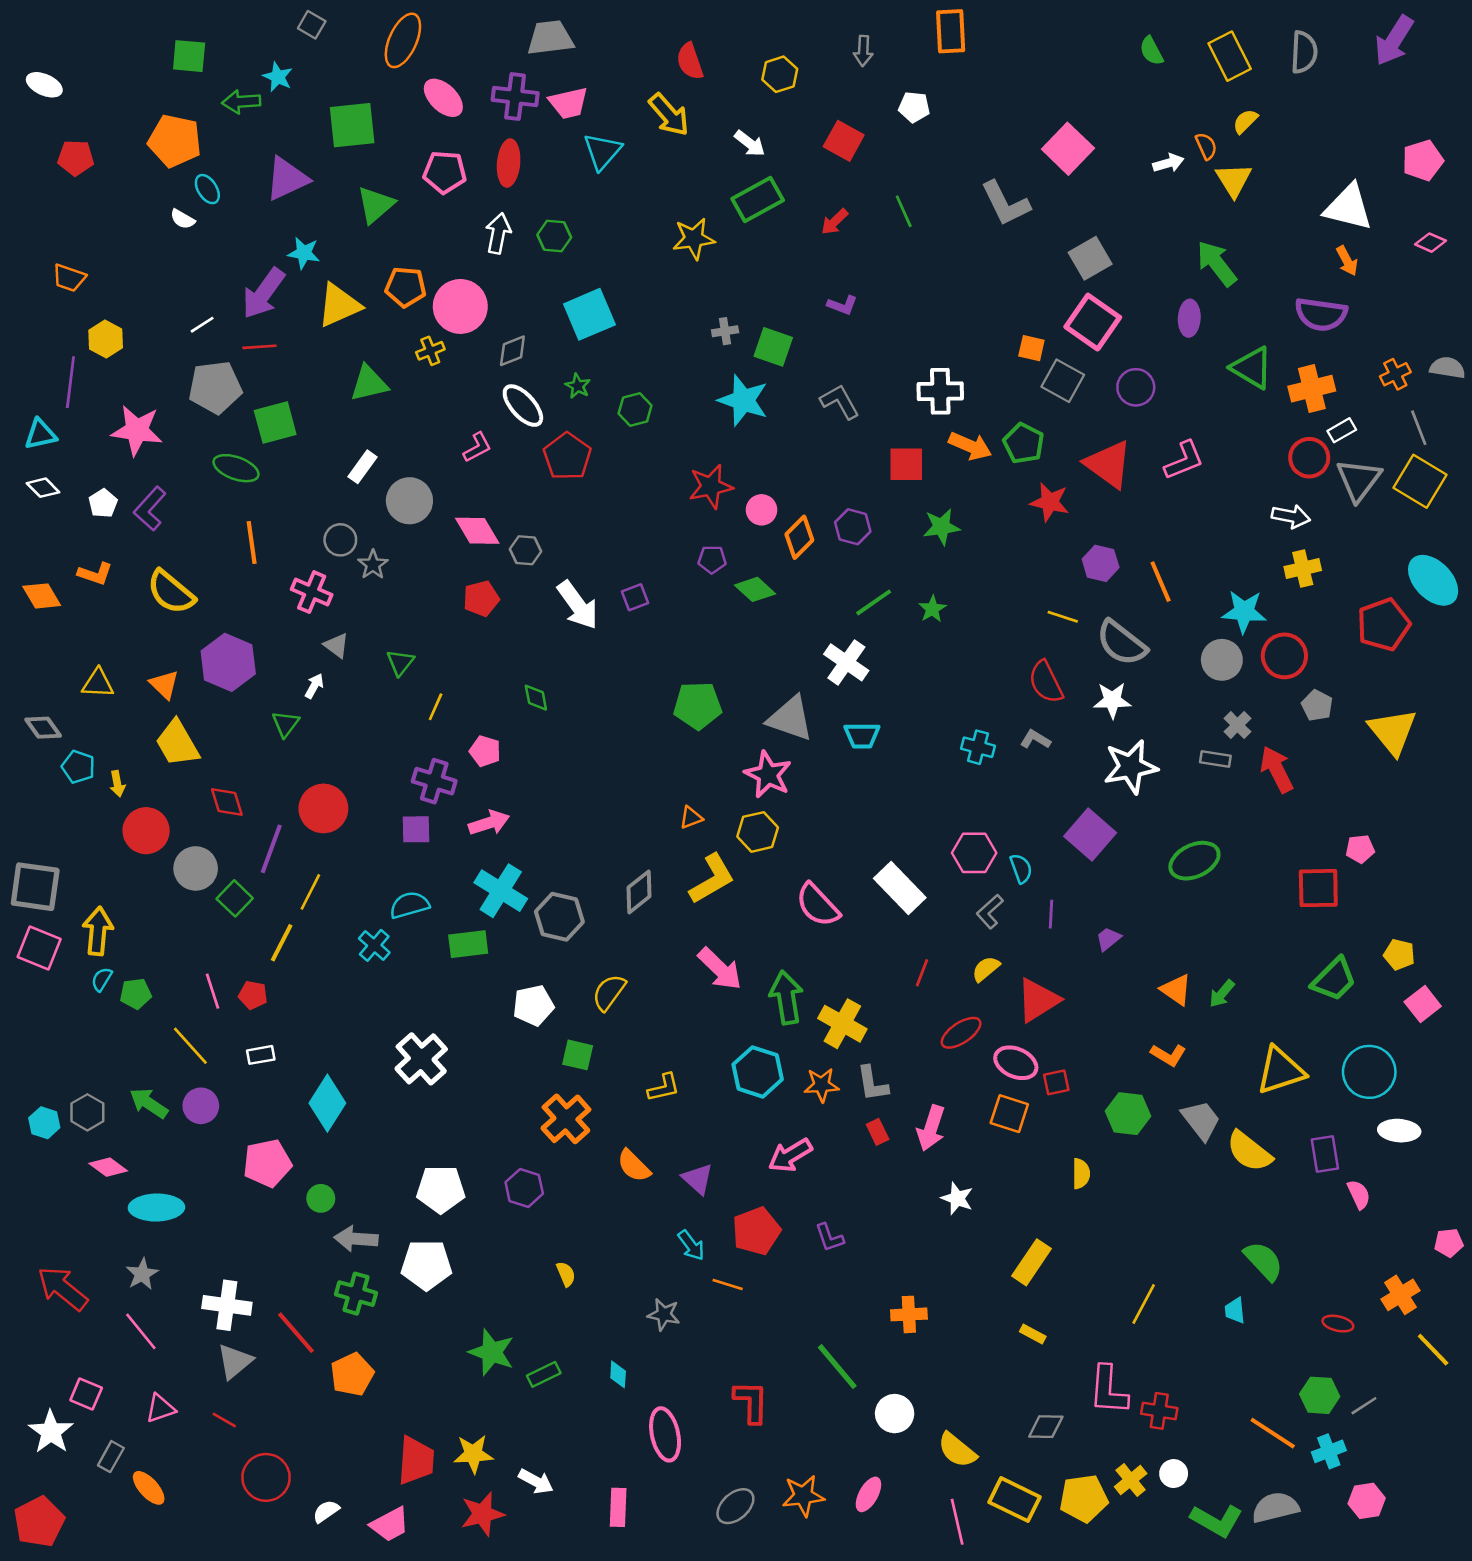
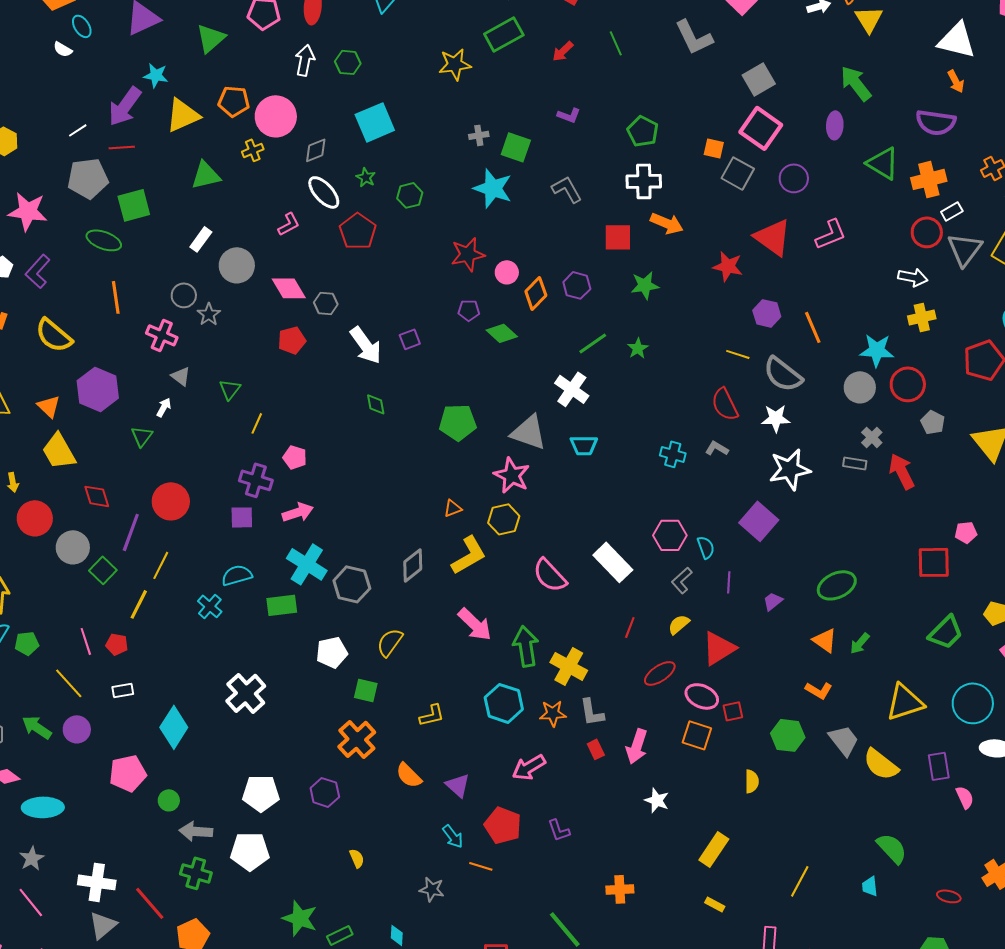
green pentagon: (1024, 443) -> (643, 131), moved
green diamond: (536, 698) -> (376, 404), moved
green ellipse: (1194, 861) -> (837, 585), moved
red pentagon: (756, 1231) -> (503, 825), turned -30

